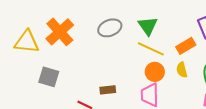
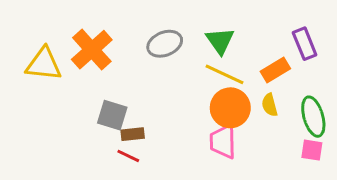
orange circle: (155, 72) -> (230, 108), size x1.4
gray square: (49, 77) -> (112, 115), moved
brown rectangle: (108, 90) -> (133, 134), moved

